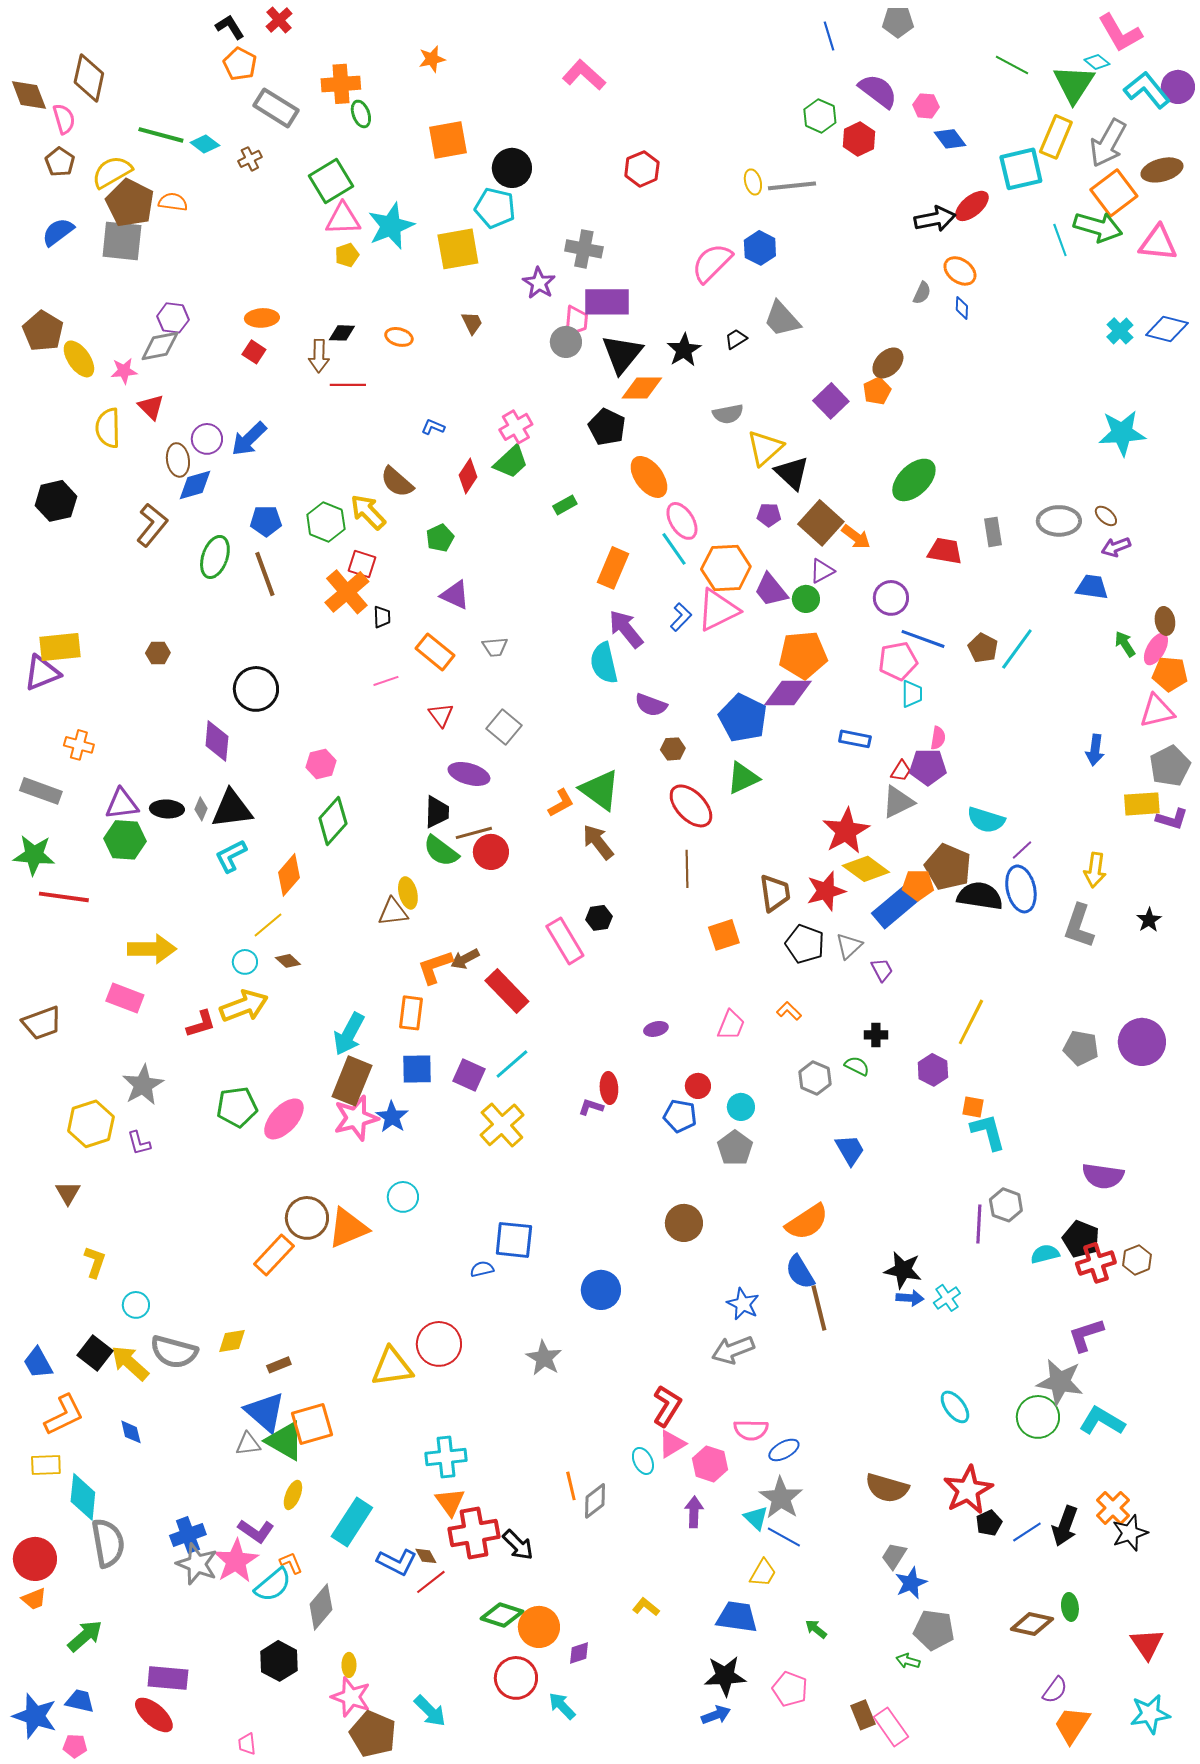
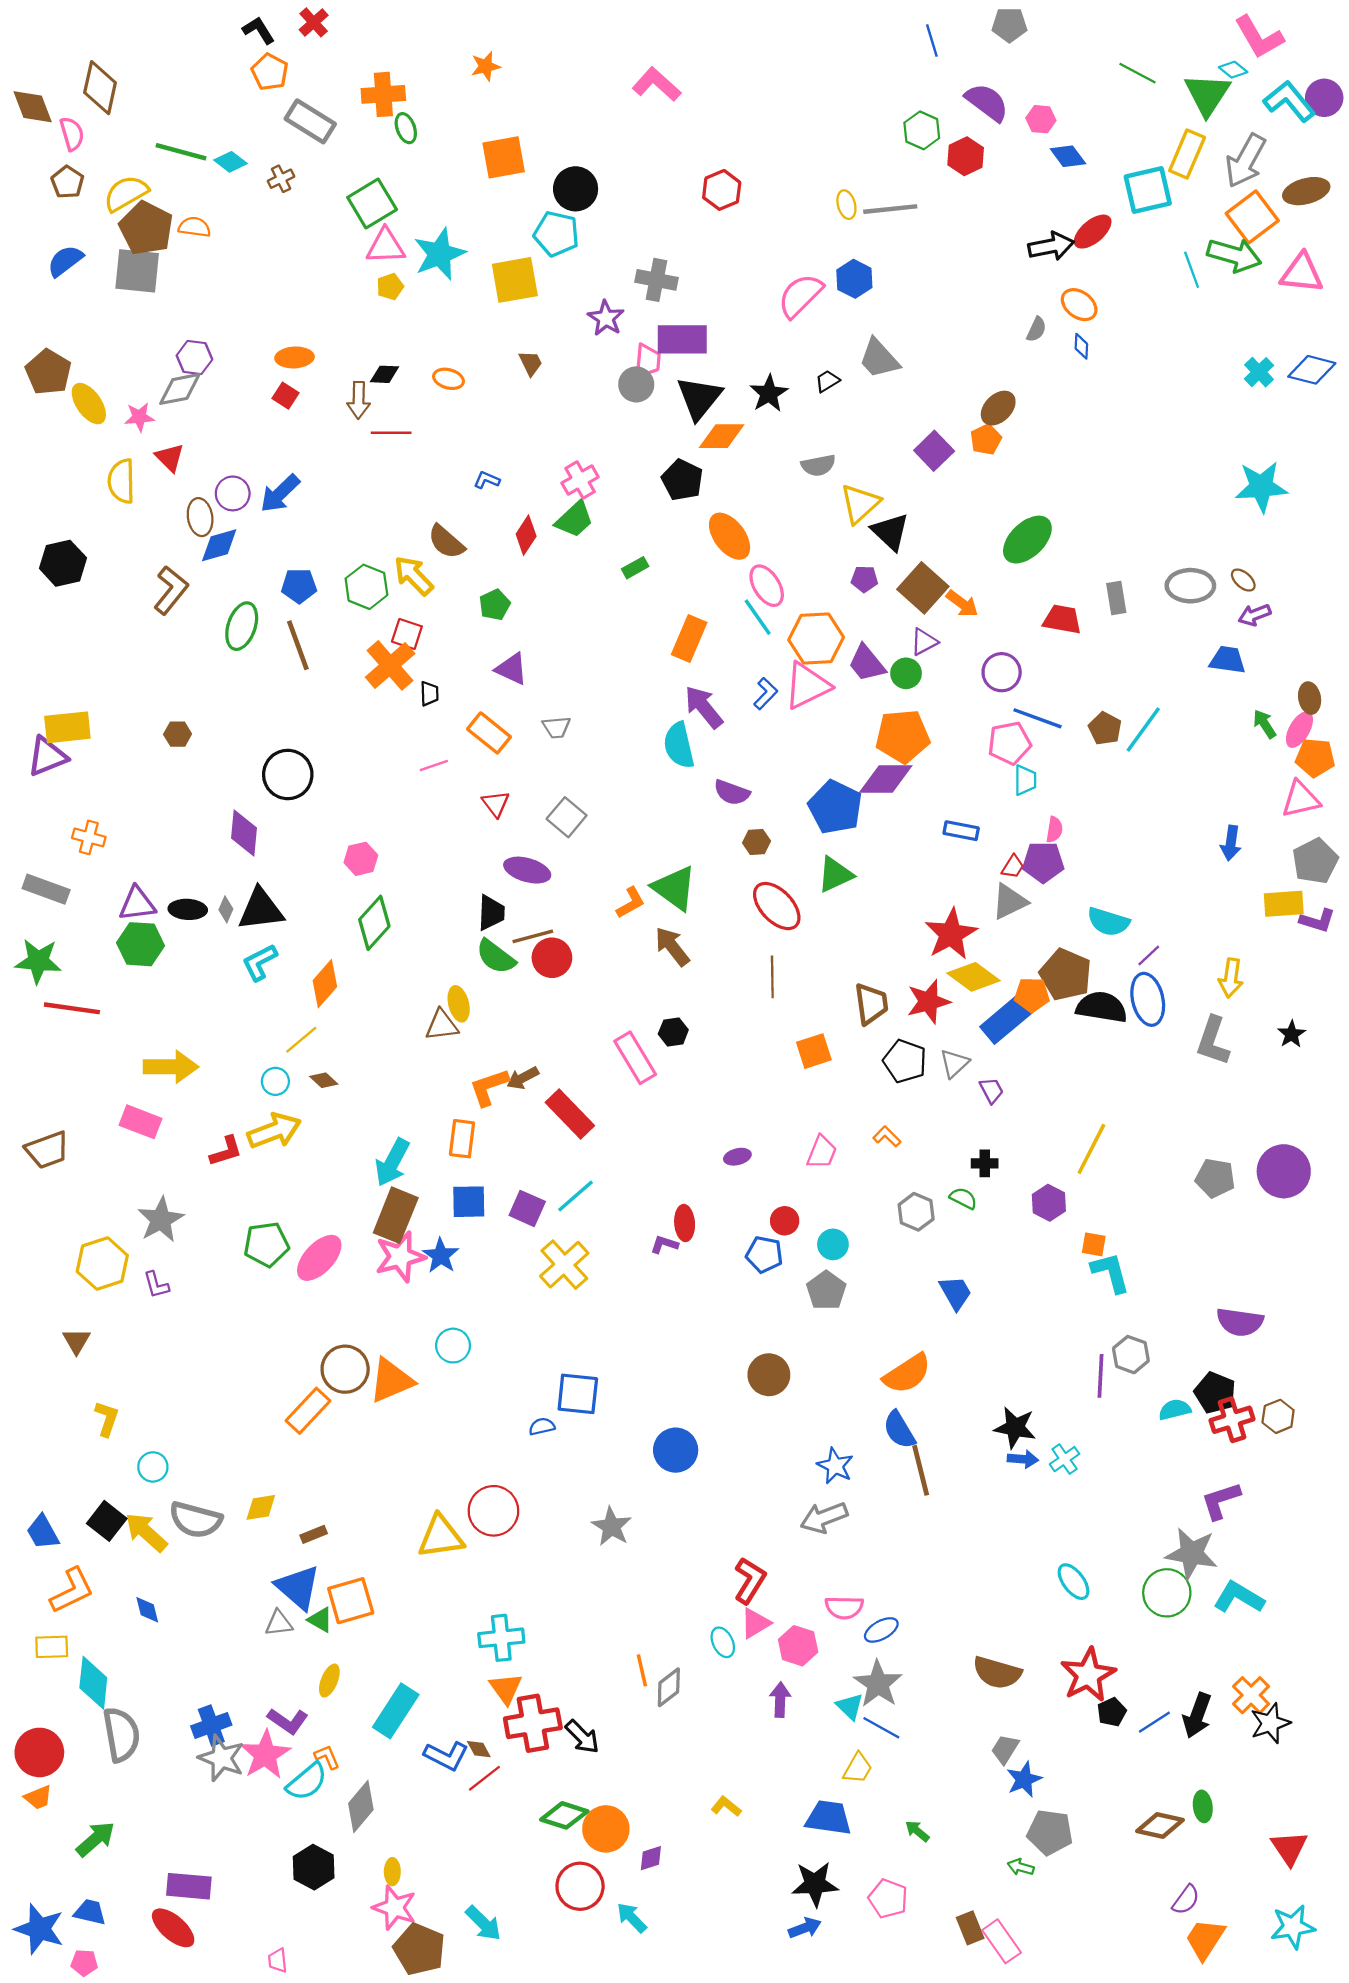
green triangle: (285, 1441) -> (320, 1620), size x0.6

